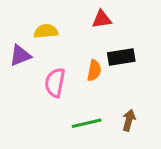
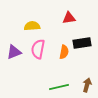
purple triangle: (20, 55) -> (14, 52), moved
pink semicircle: (55, 83) -> (38, 49), moved

